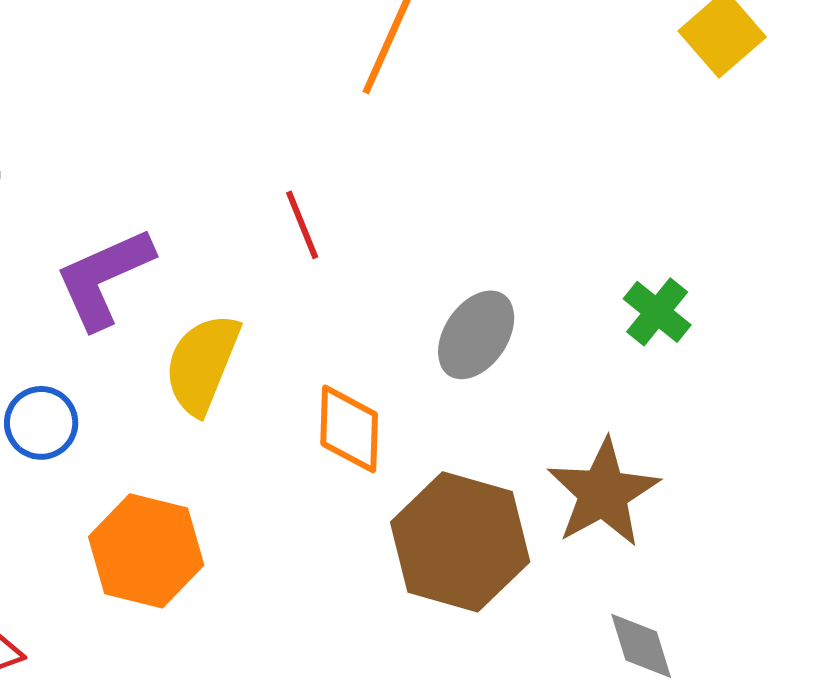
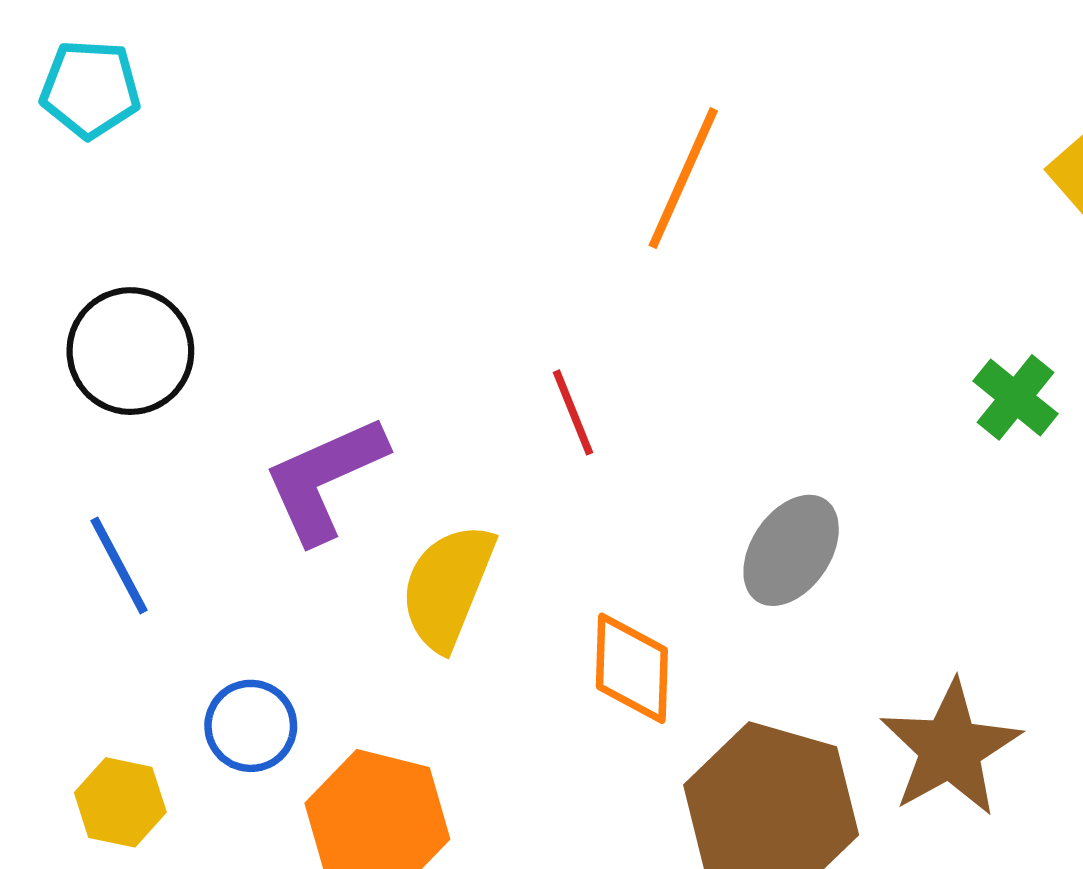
green cross: (657, 312) -> (1015, 397), moved
blue circle: (41, 423) -> (251, 726), moved

